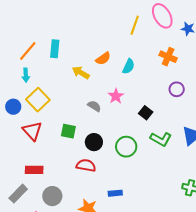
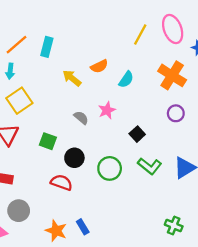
orange cross: (168, 57) -> (172, 75), size x1.4
blue rectangle: (115, 193) -> (83, 227), moved, turned 56

